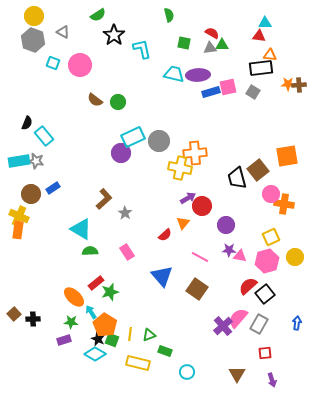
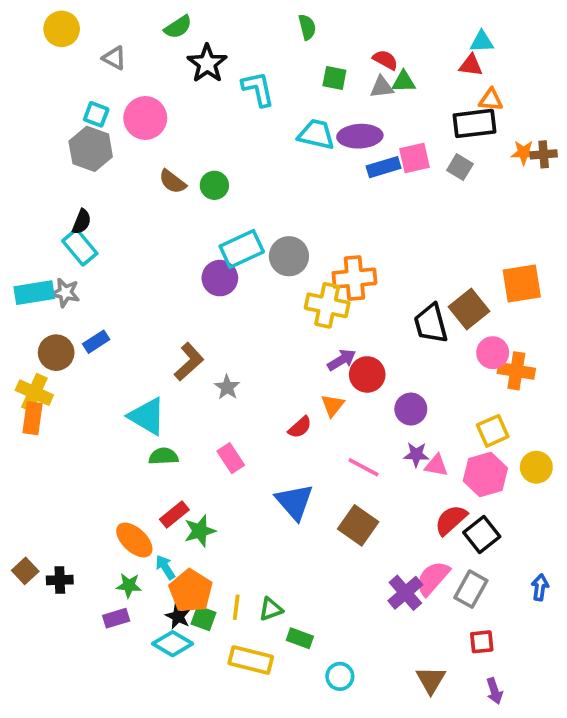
gray hexagon: (33, 40) -> (91, 149), moved
black semicircle: (27, 123) -> (82, 222), moved

